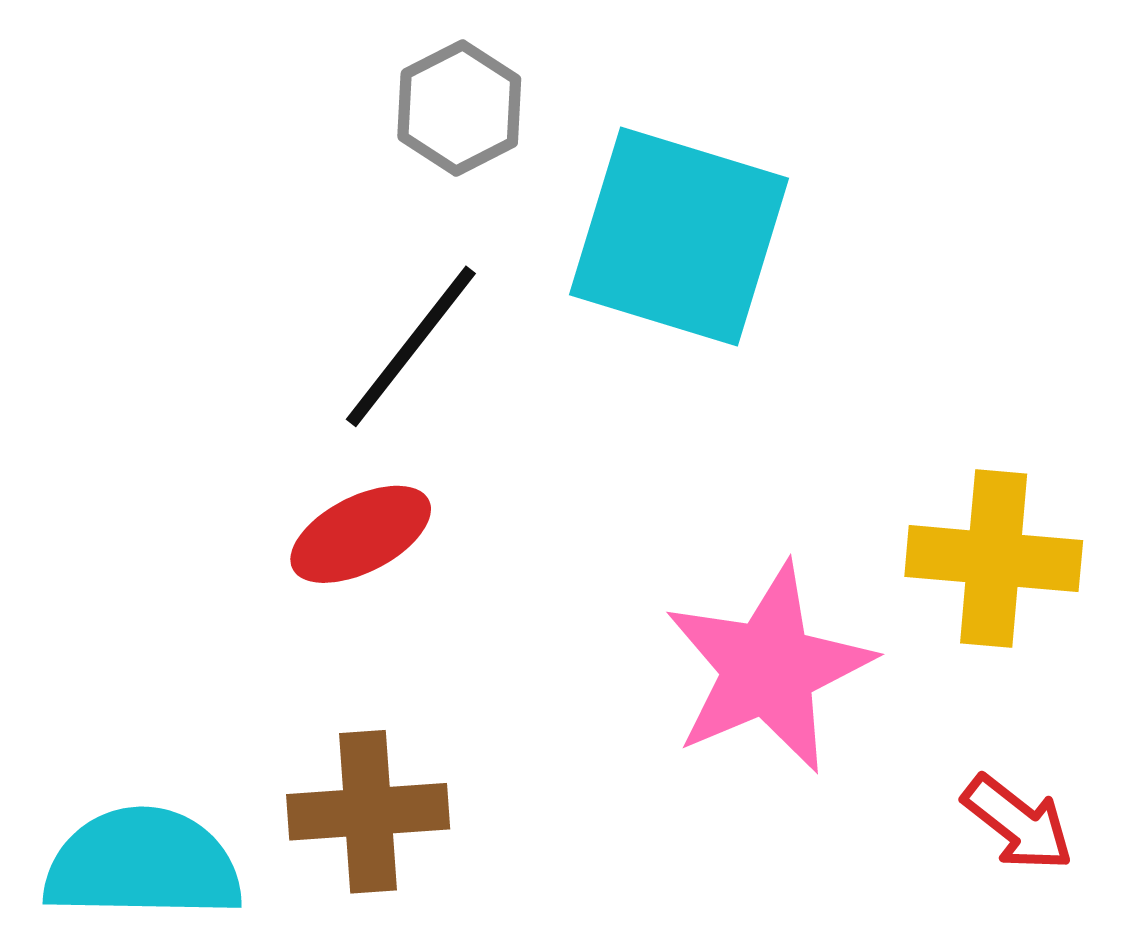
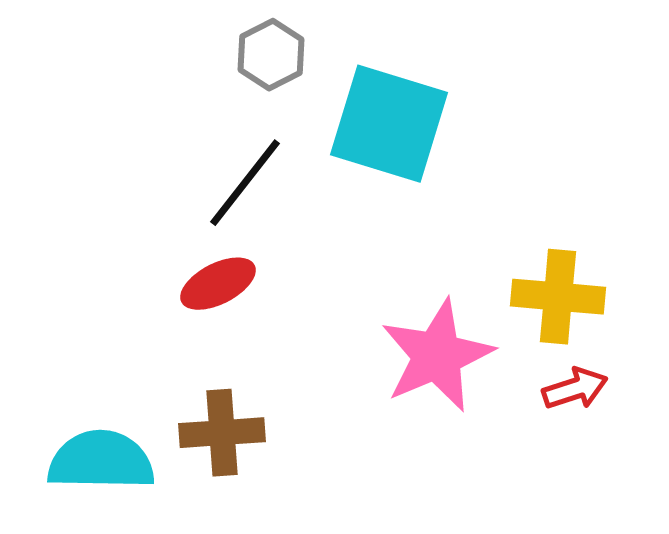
red arrow: (1018, 823) -> (575, 389), moved, turned -56

